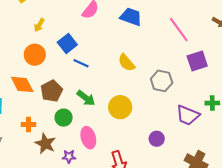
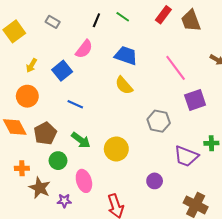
blue square: (67, 43) -> (62, 71), moved
yellow semicircle: (126, 63) -> (124, 85), moved

